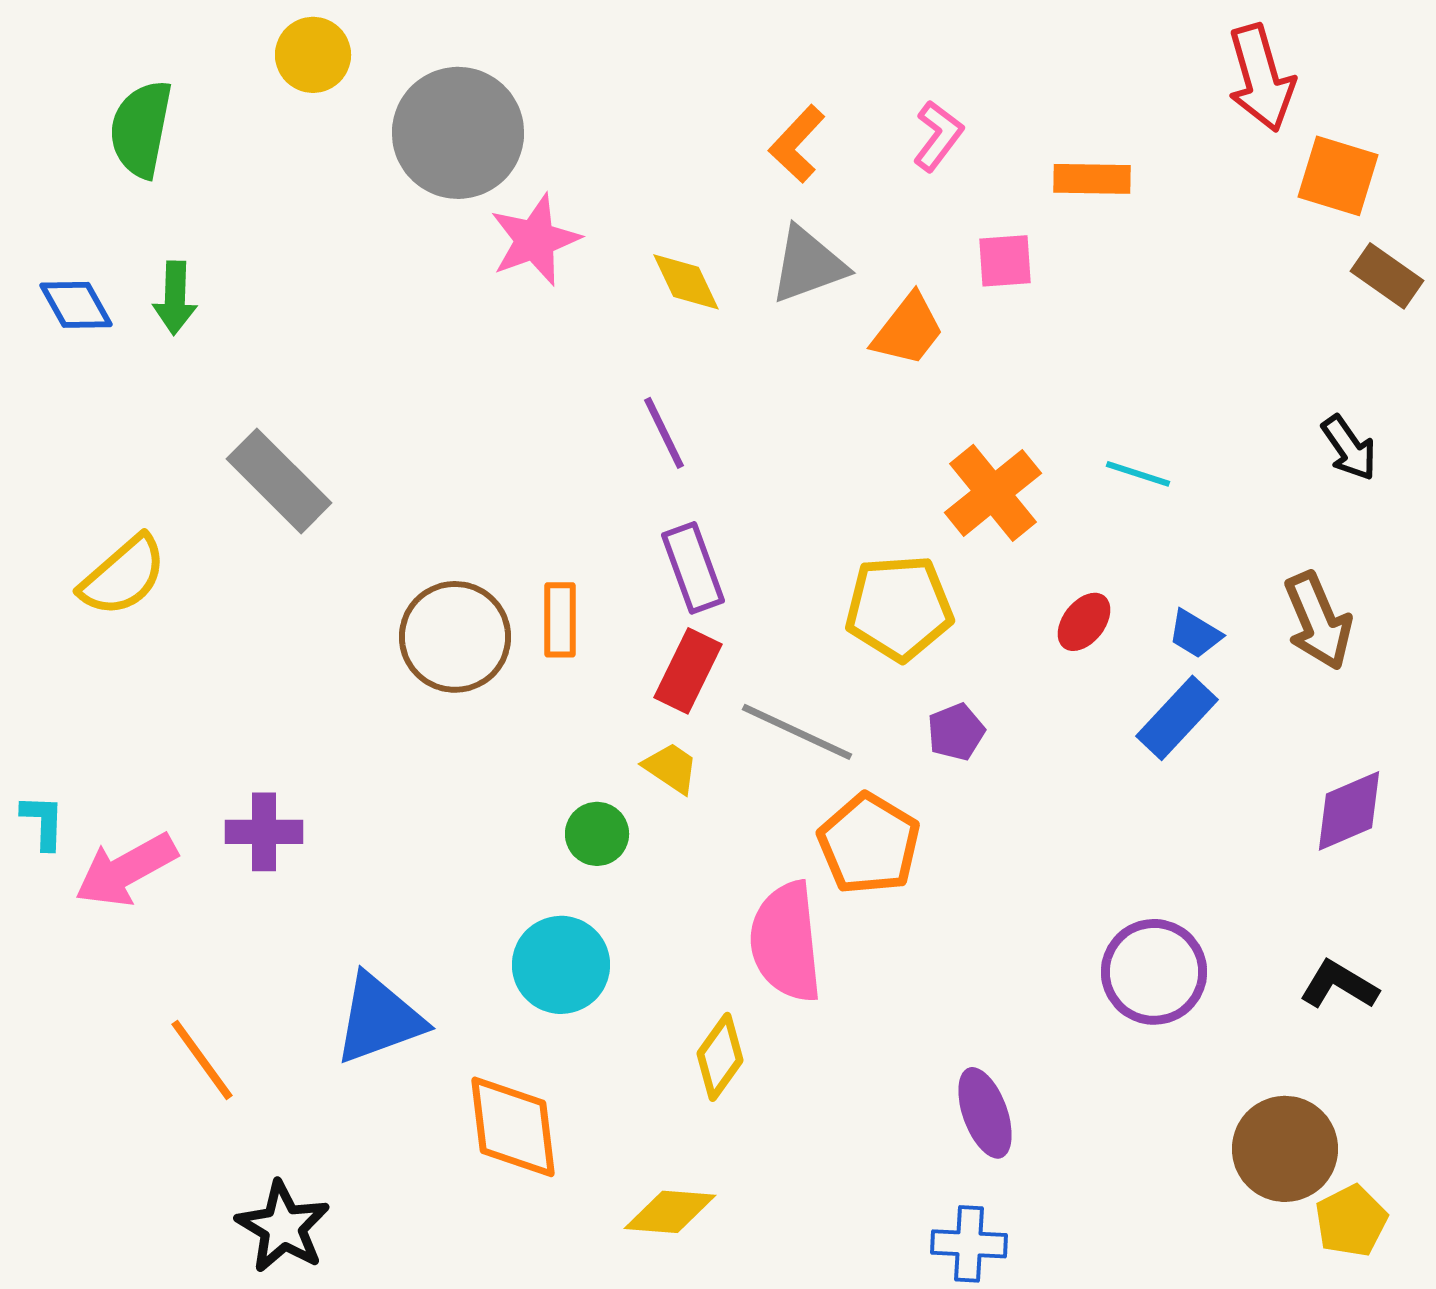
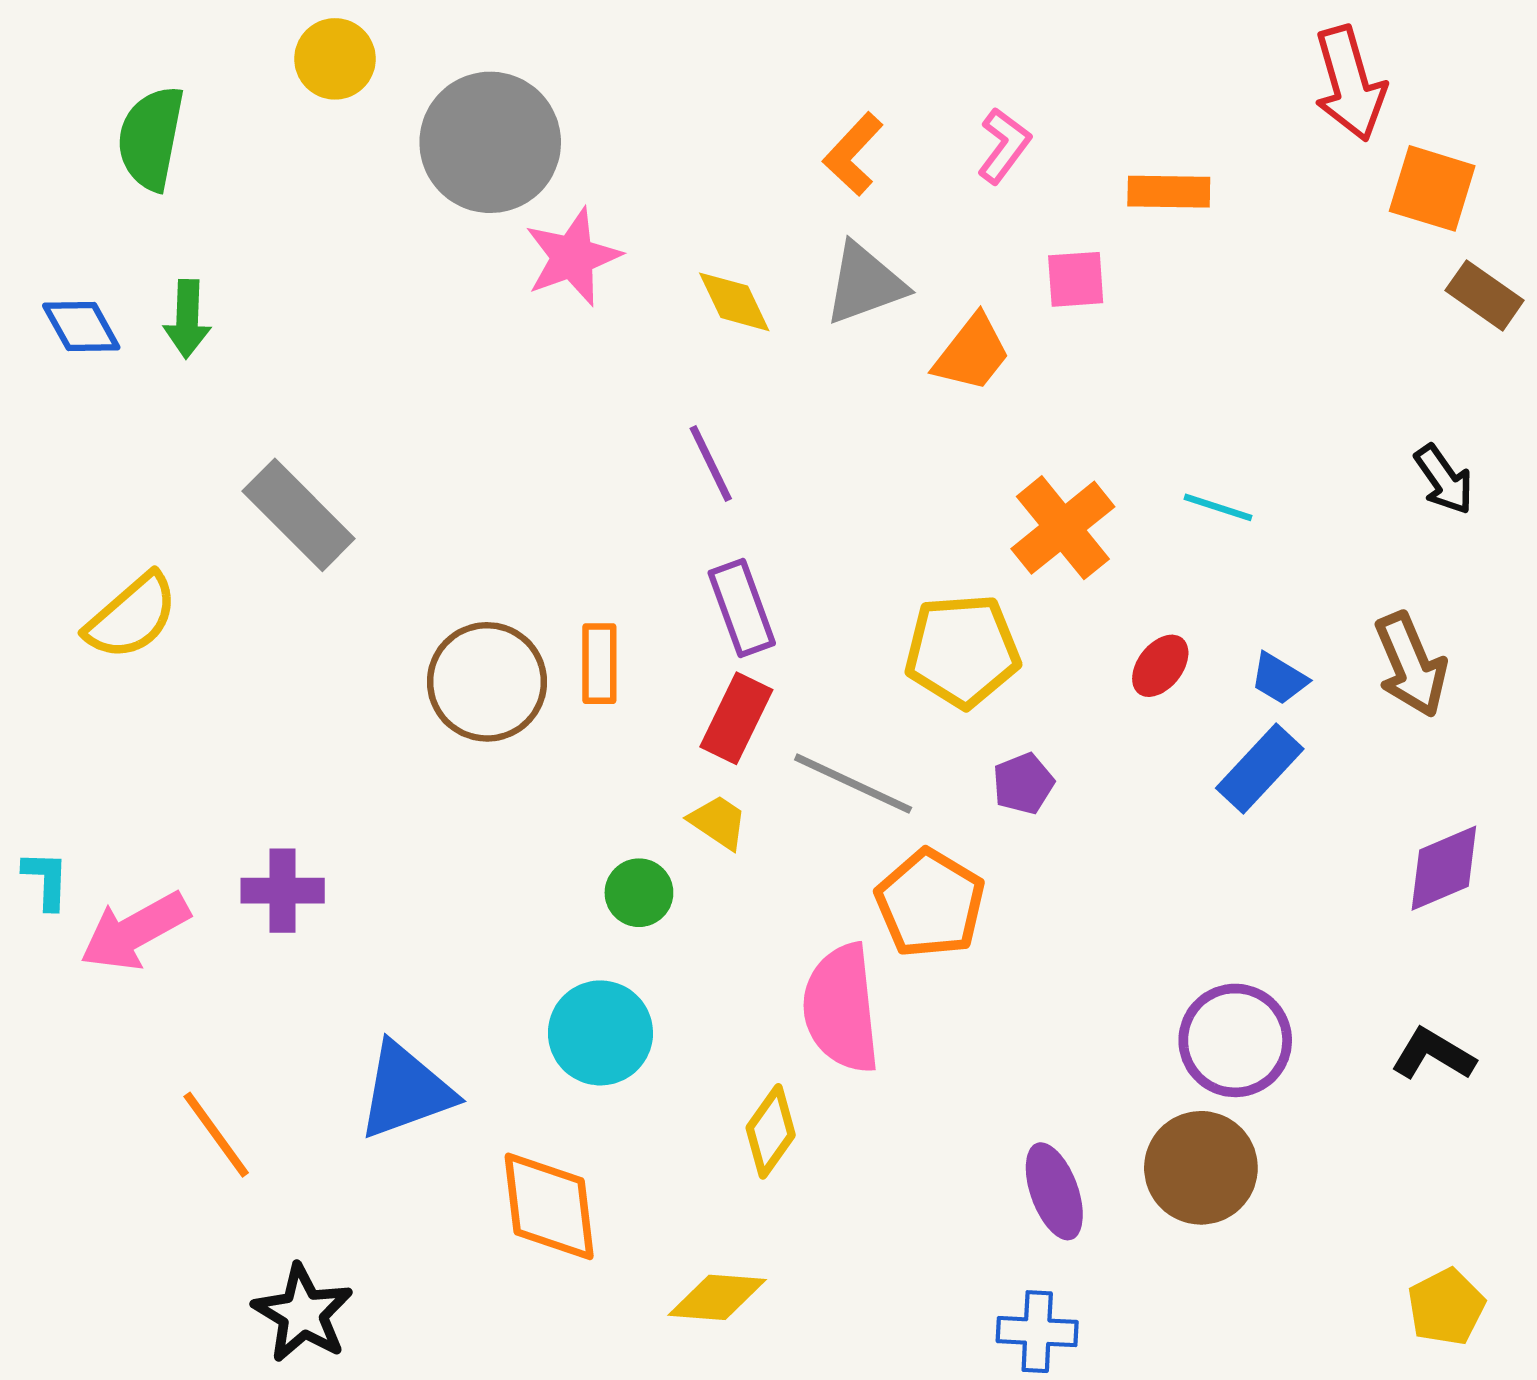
brown circle: (1285, 1149) -> (1201, 1168), moved

